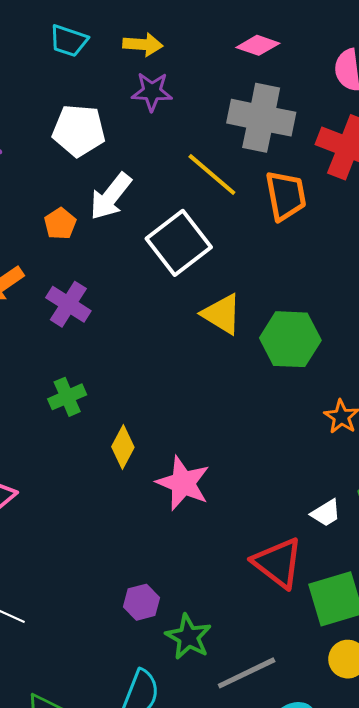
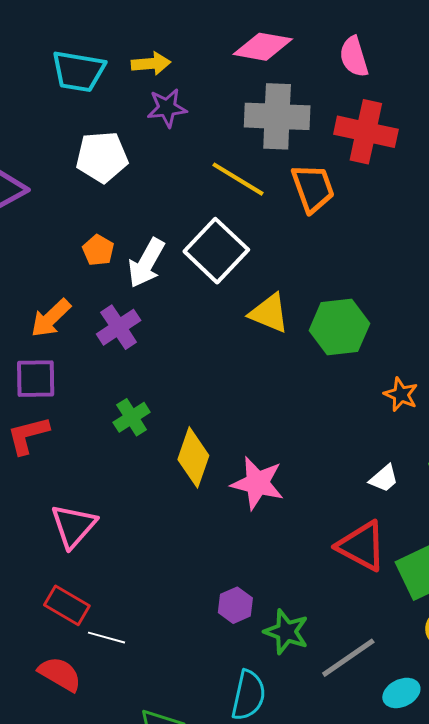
cyan trapezoid: (69, 41) -> (78, 71), size x1.4
pink diamond: (258, 45) -> (263, 47), size x1.4
white arrow: (111, 196) -> (146, 263), moved
purple cross: (68, 304) -> (119, 327), turned 33
yellow diamond: (123, 447) -> (193, 457), size x1.4
white trapezoid: (326, 513) -> (384, 478), moved

